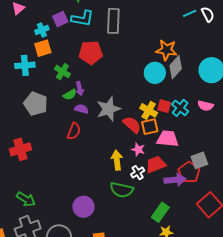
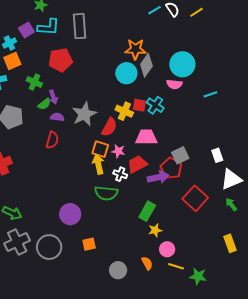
pink semicircle: (206, 106) -> (174, 84), moved
red semicircle: (132, 125) -> (109, 127), turned 84
orange square: (150, 127) -> (100, 149), moved, turned 36
white cross: (138, 173) -> (120, 174), turned -32

